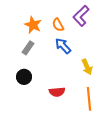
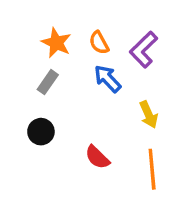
purple L-shape: (81, 16) -> (143, 50), moved
red semicircle: (57, 92) -> (97, 157), turned 49

